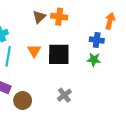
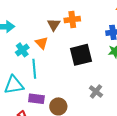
orange triangle: (34, 51) -> (42, 43), moved

